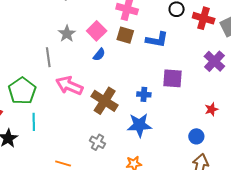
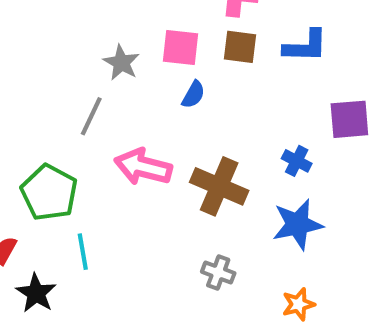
pink square: (97, 31) -> (181, 48), turned -30
gray line: (48, 57) -> (91, 116), turned 42
blue cross: (144, 94) -> (297, 161), turned 32

